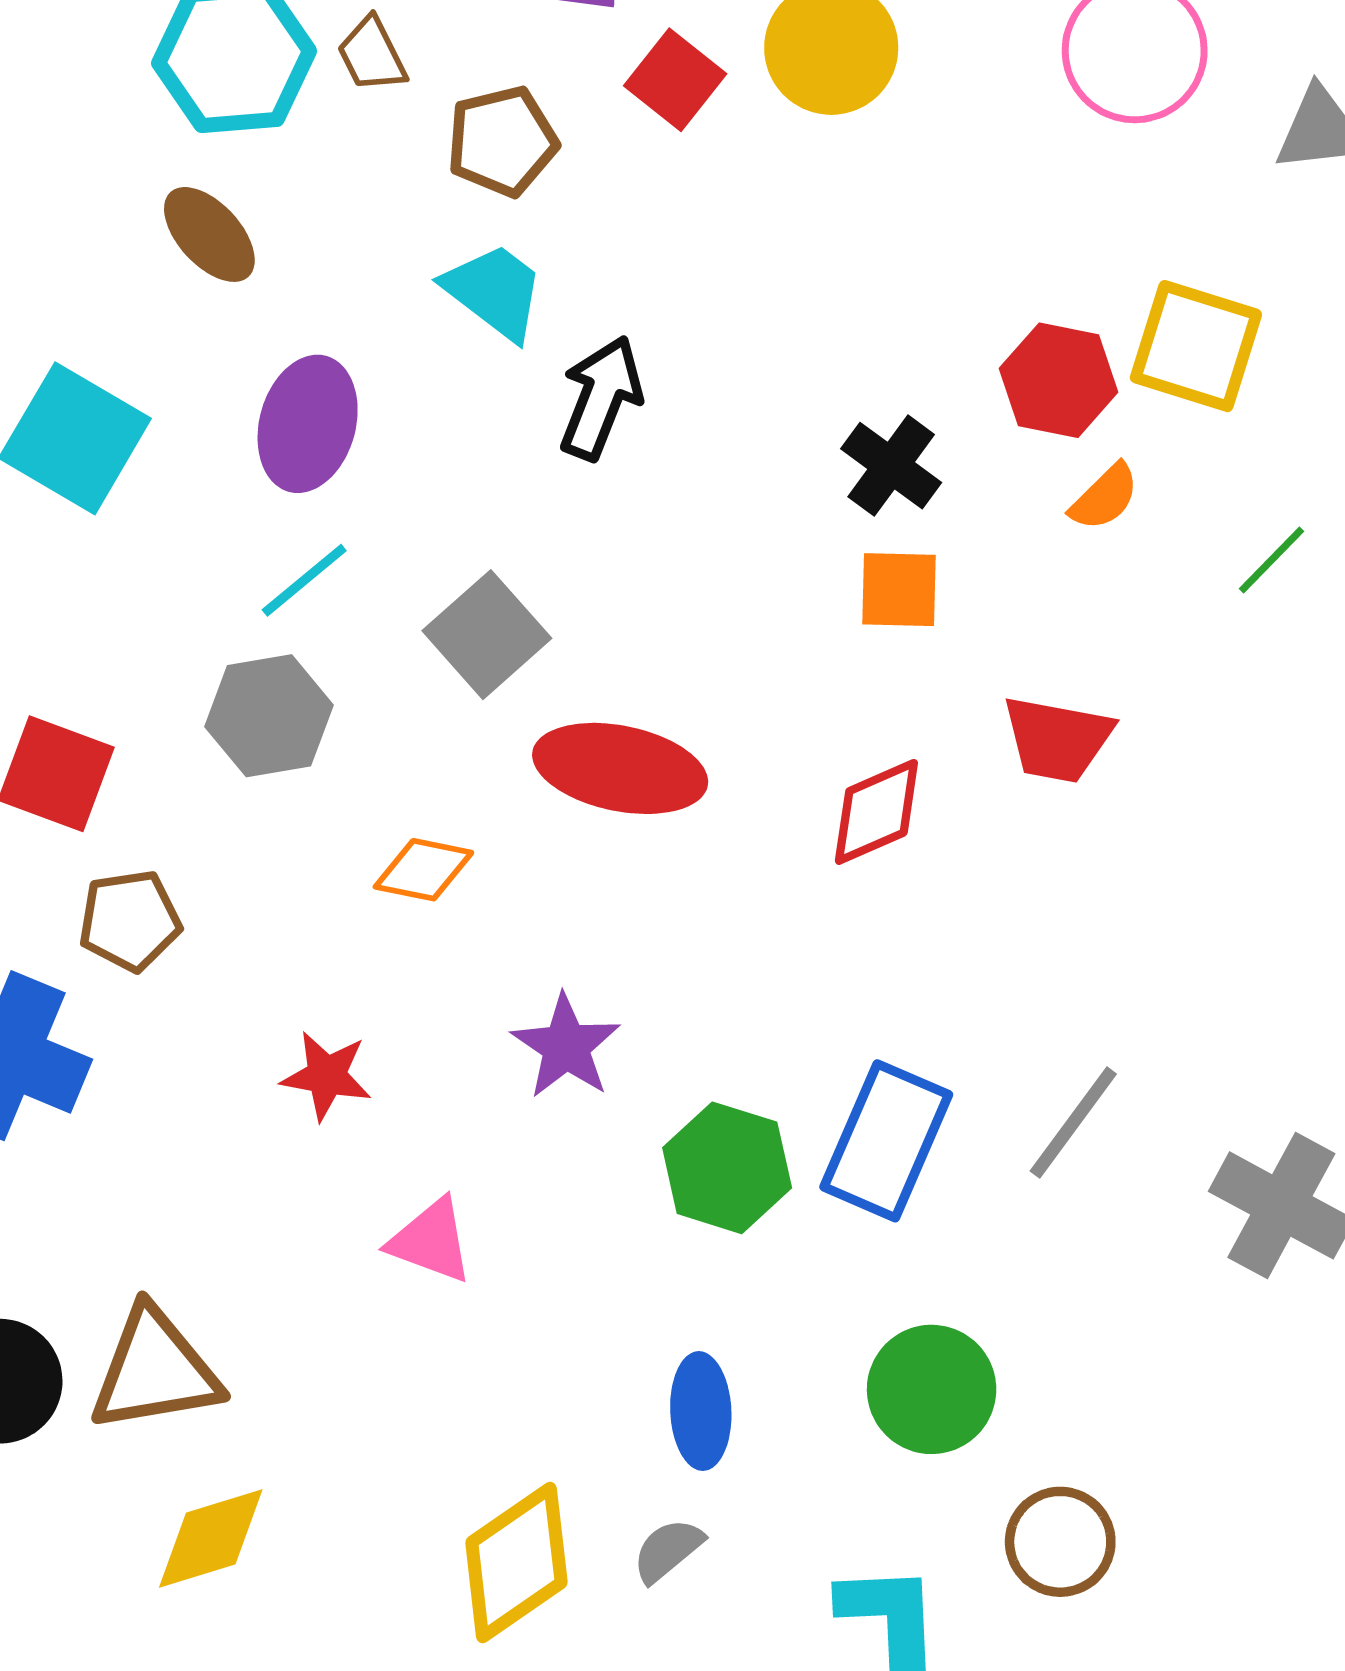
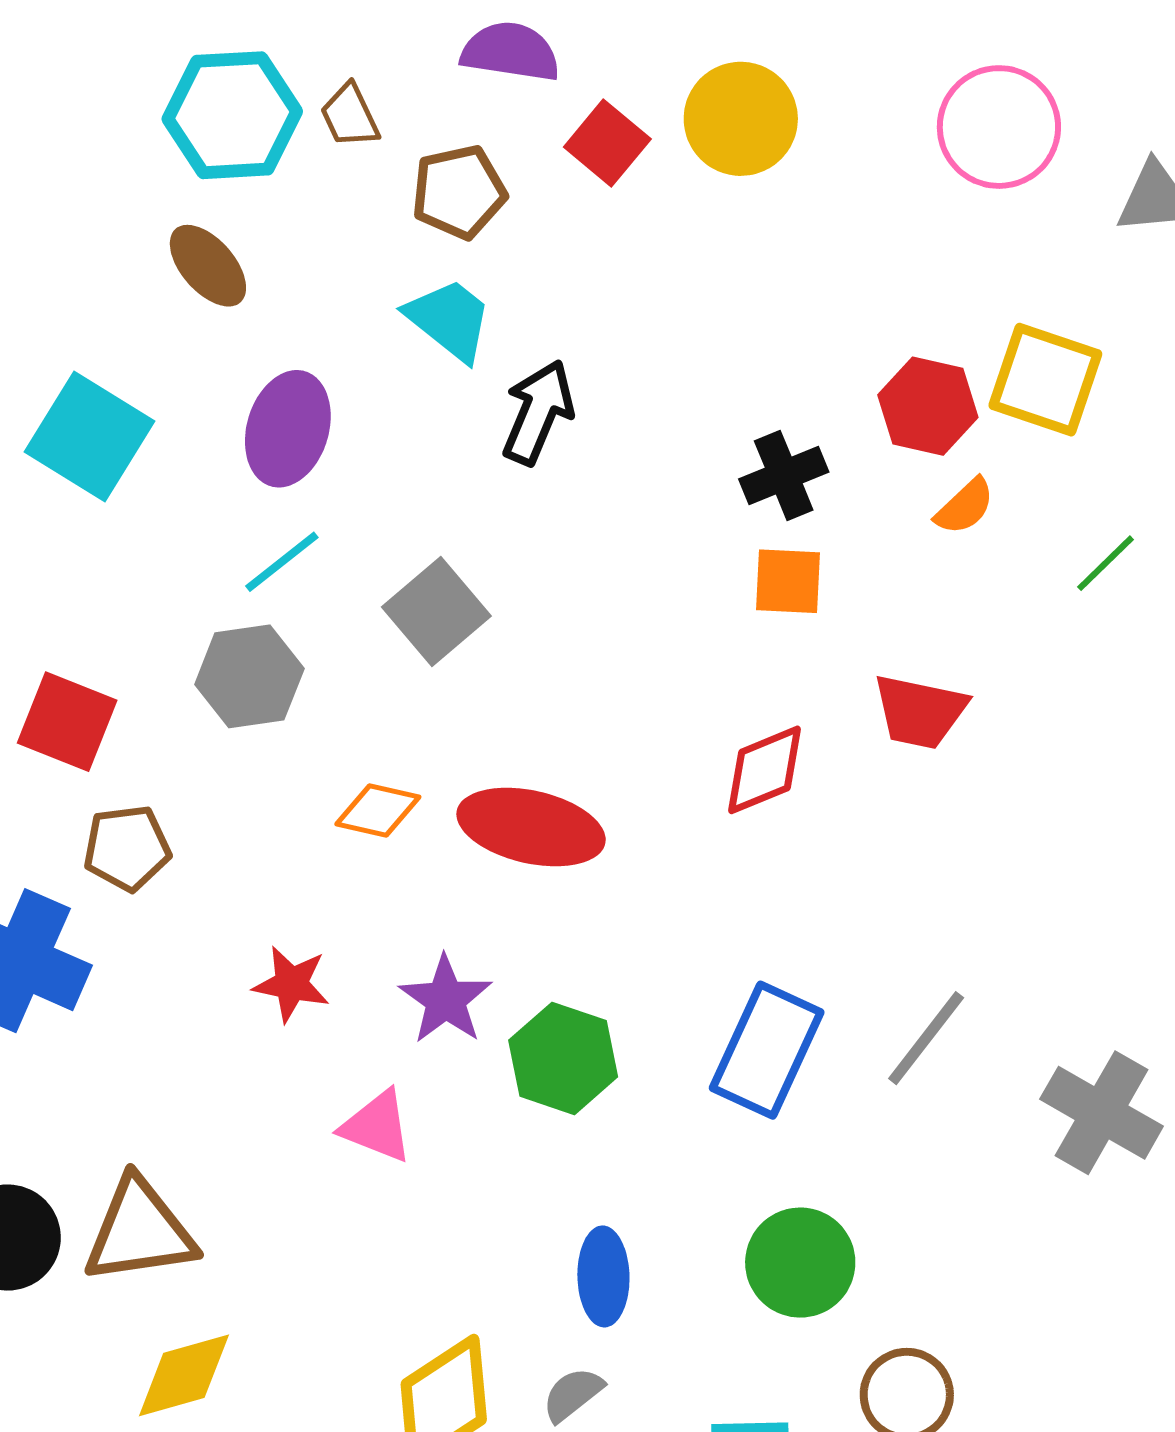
black cross: (891, 466) -> (784, 476), turned 30
red ellipse: (620, 768) -> (531, 827), moved
purple star: (566, 1046) -> (446, 1000), moved
green hexagon: (727, 1168) -> (563, 1058), moved

